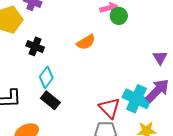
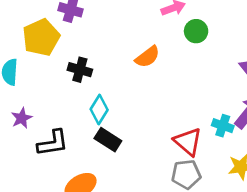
green circle: (119, 16) -> (196, 31), moved
cyan cross: (136, 99) -> (223, 126), size x0.6

